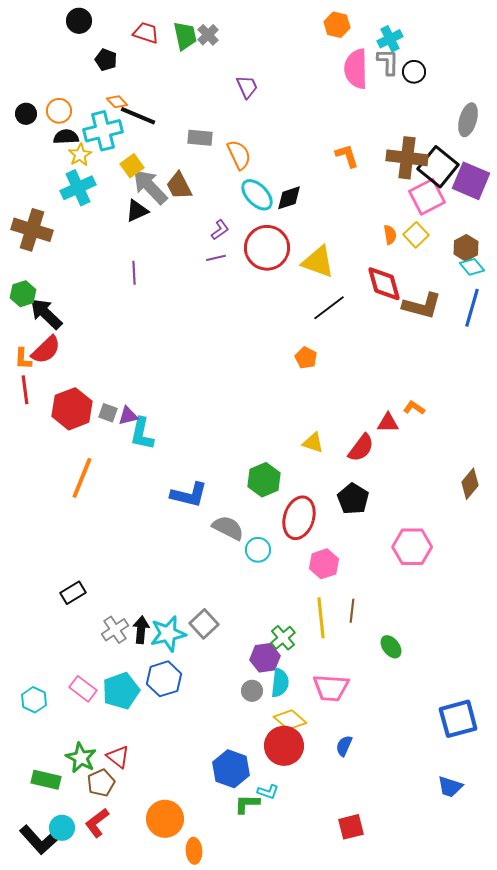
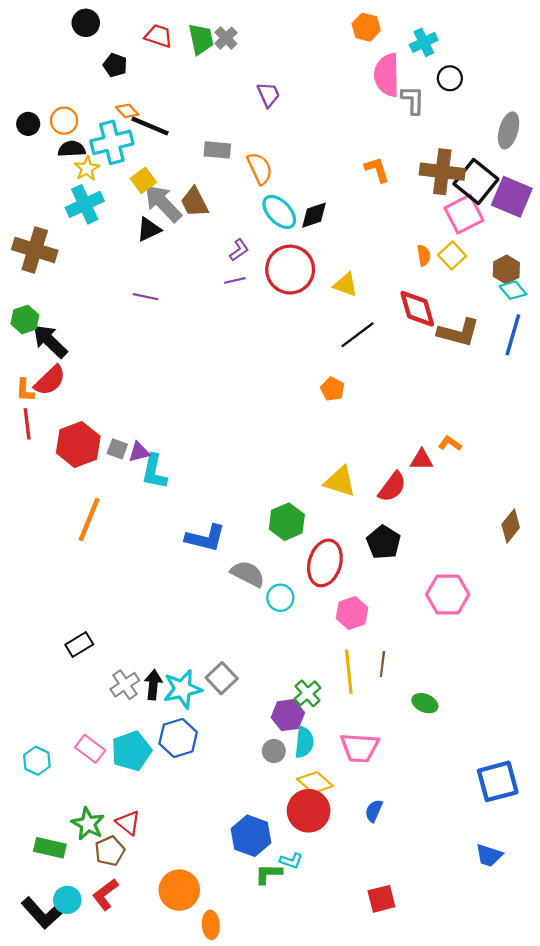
gray L-shape: (388, 62) -> (413, 100), moved
yellow triangle: (318, 262) -> (346, 285), size x0.7
purple line: (134, 273) -> (146, 297), turned -75
yellow triangle: (313, 443) -> (340, 481), size x1.4
green ellipse: (391, 647) -> (425, 703), turned -30

